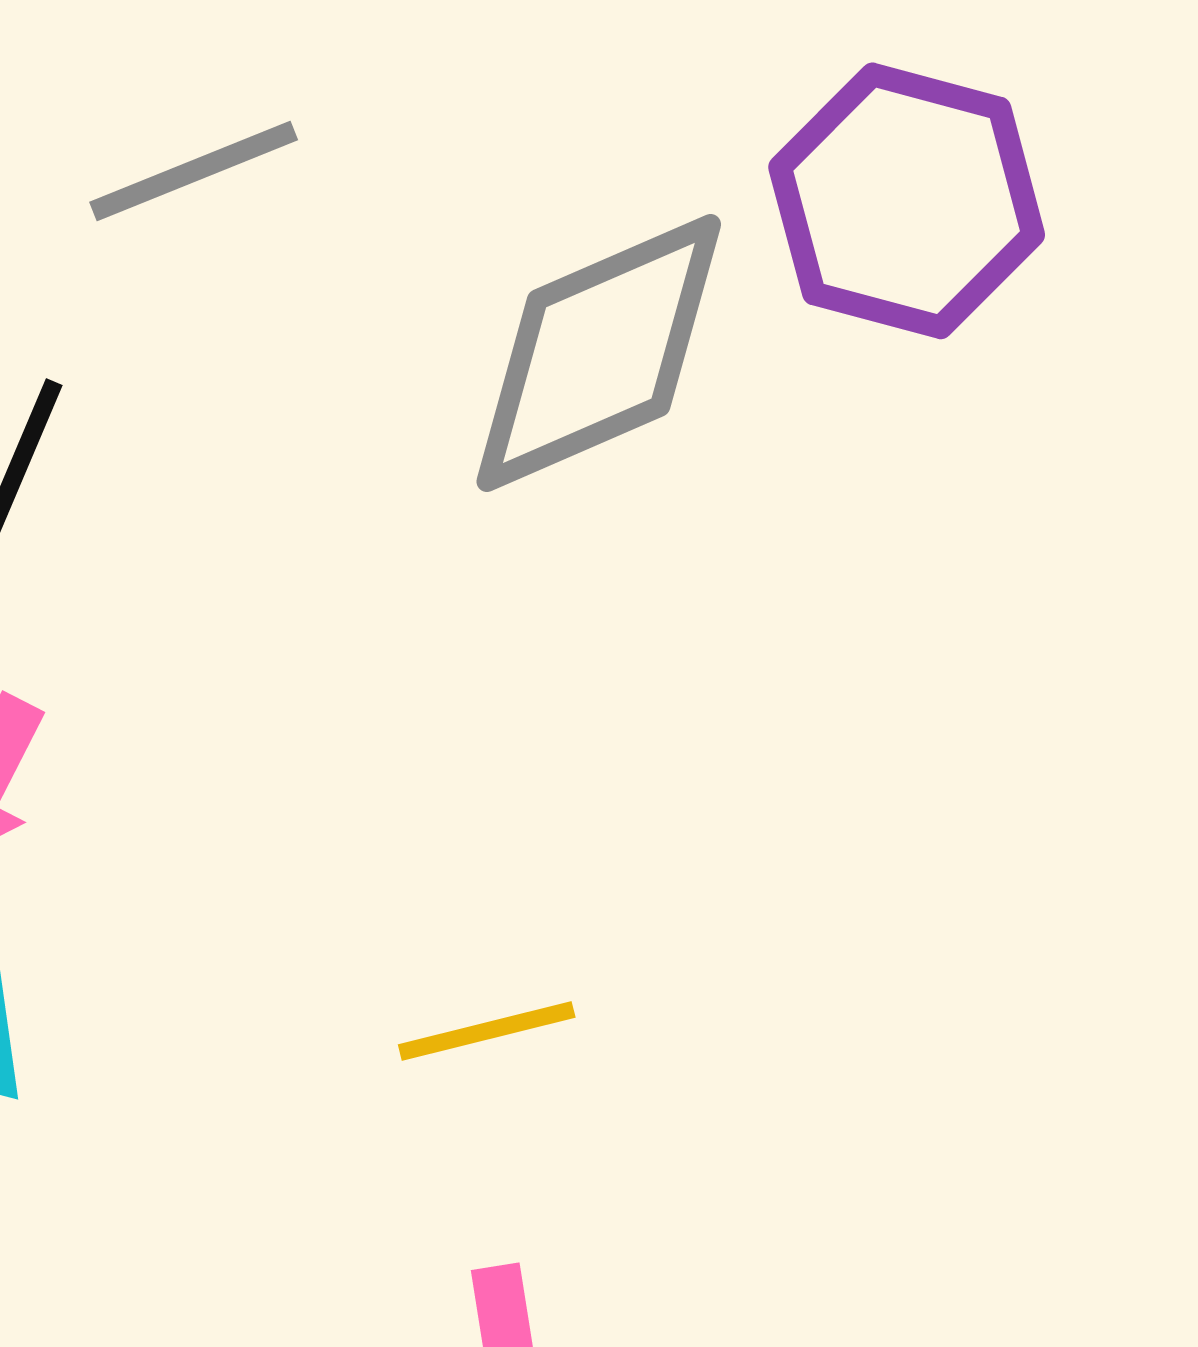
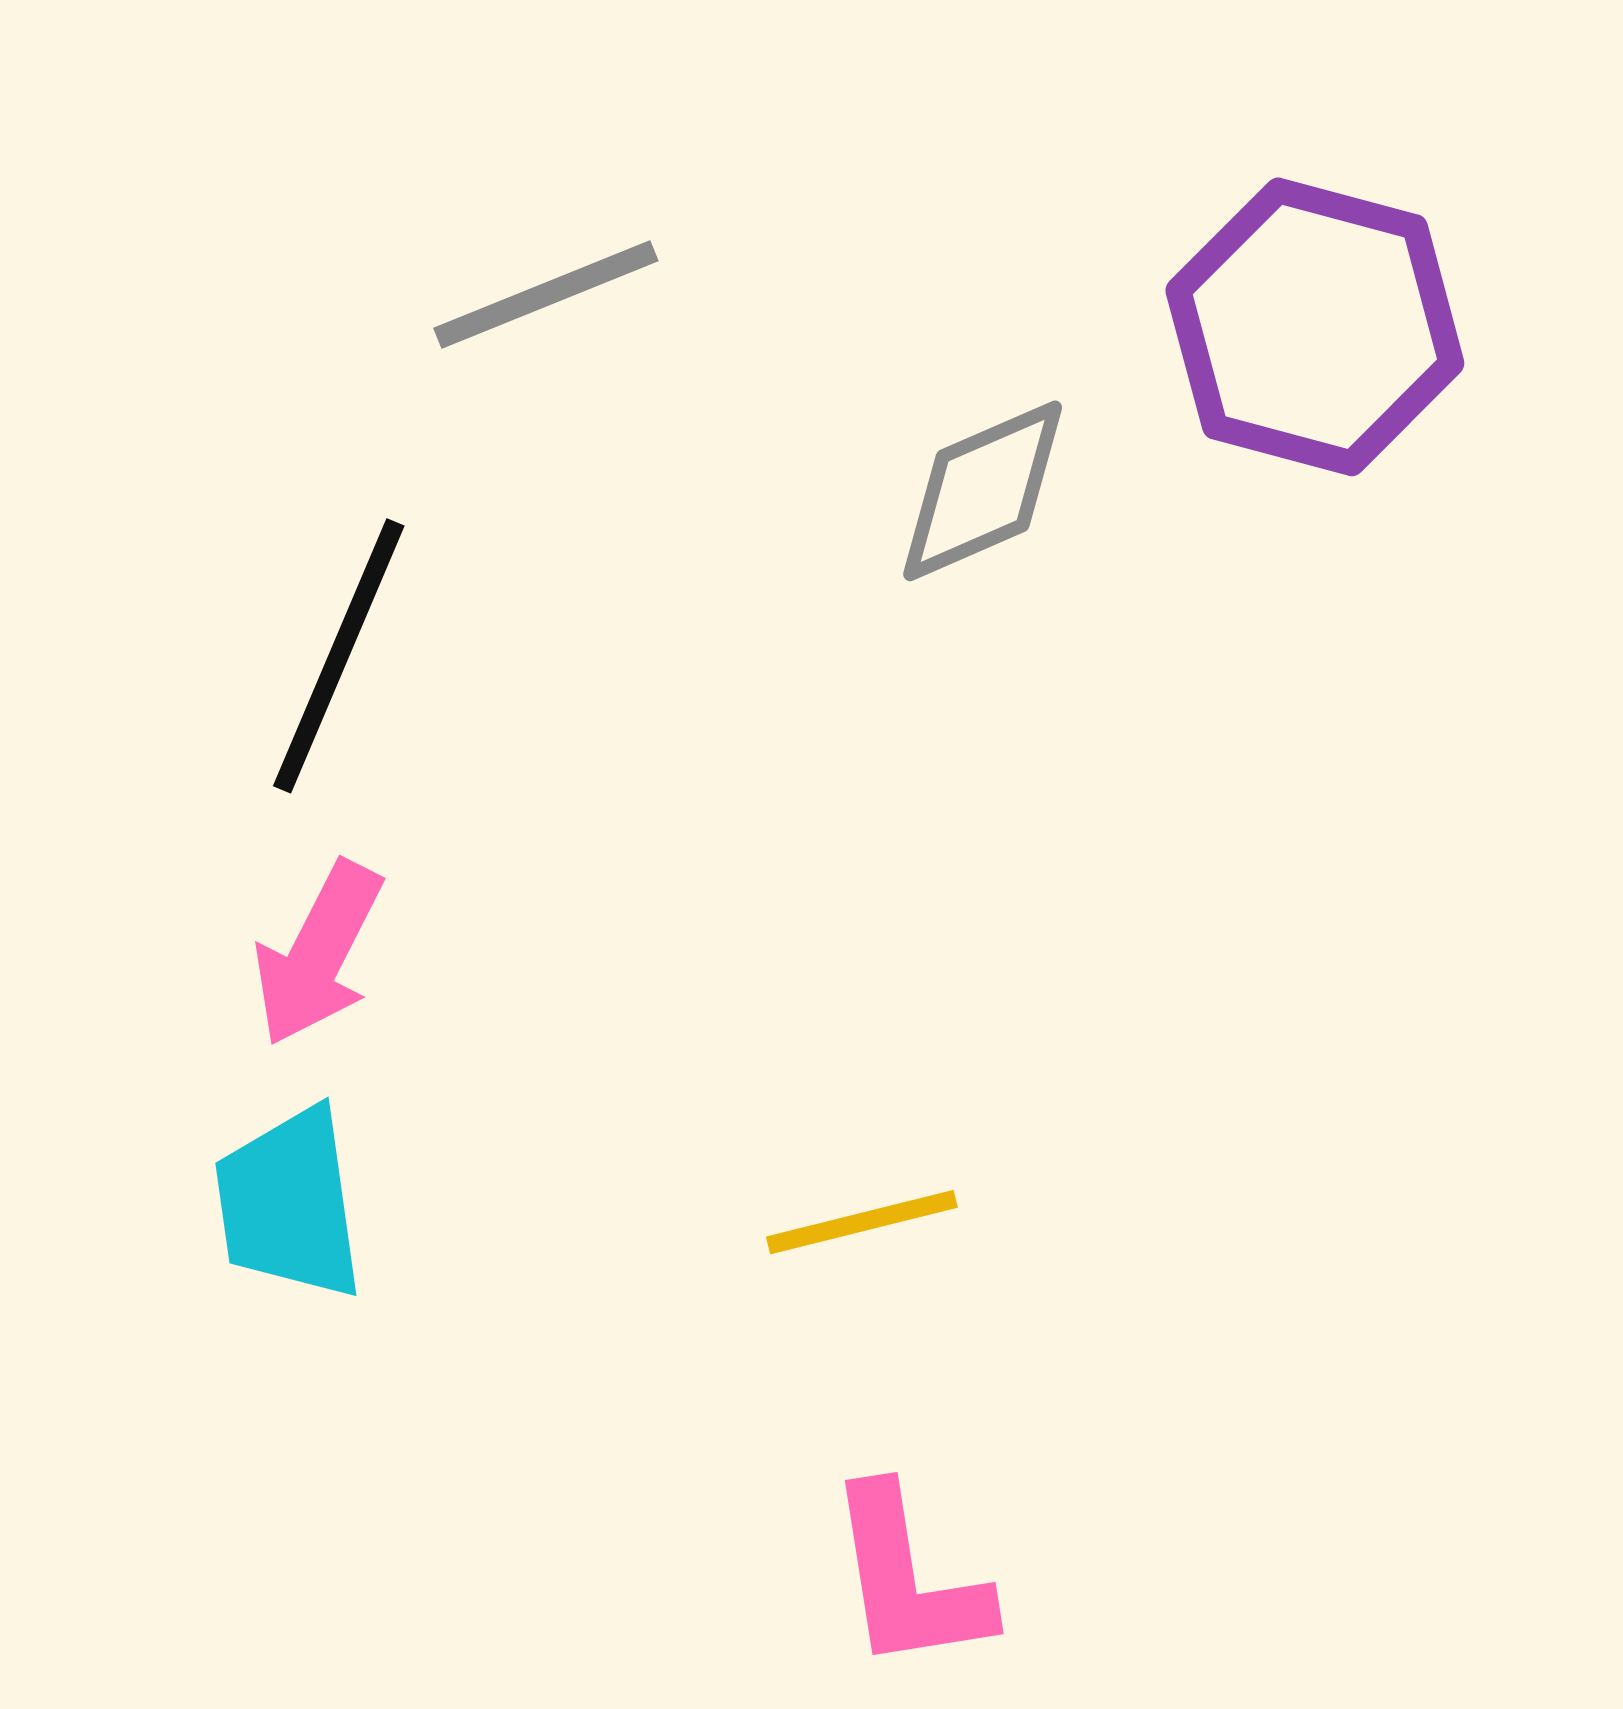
gray diamond: (599, 353) -> (983, 491), size x0.6

